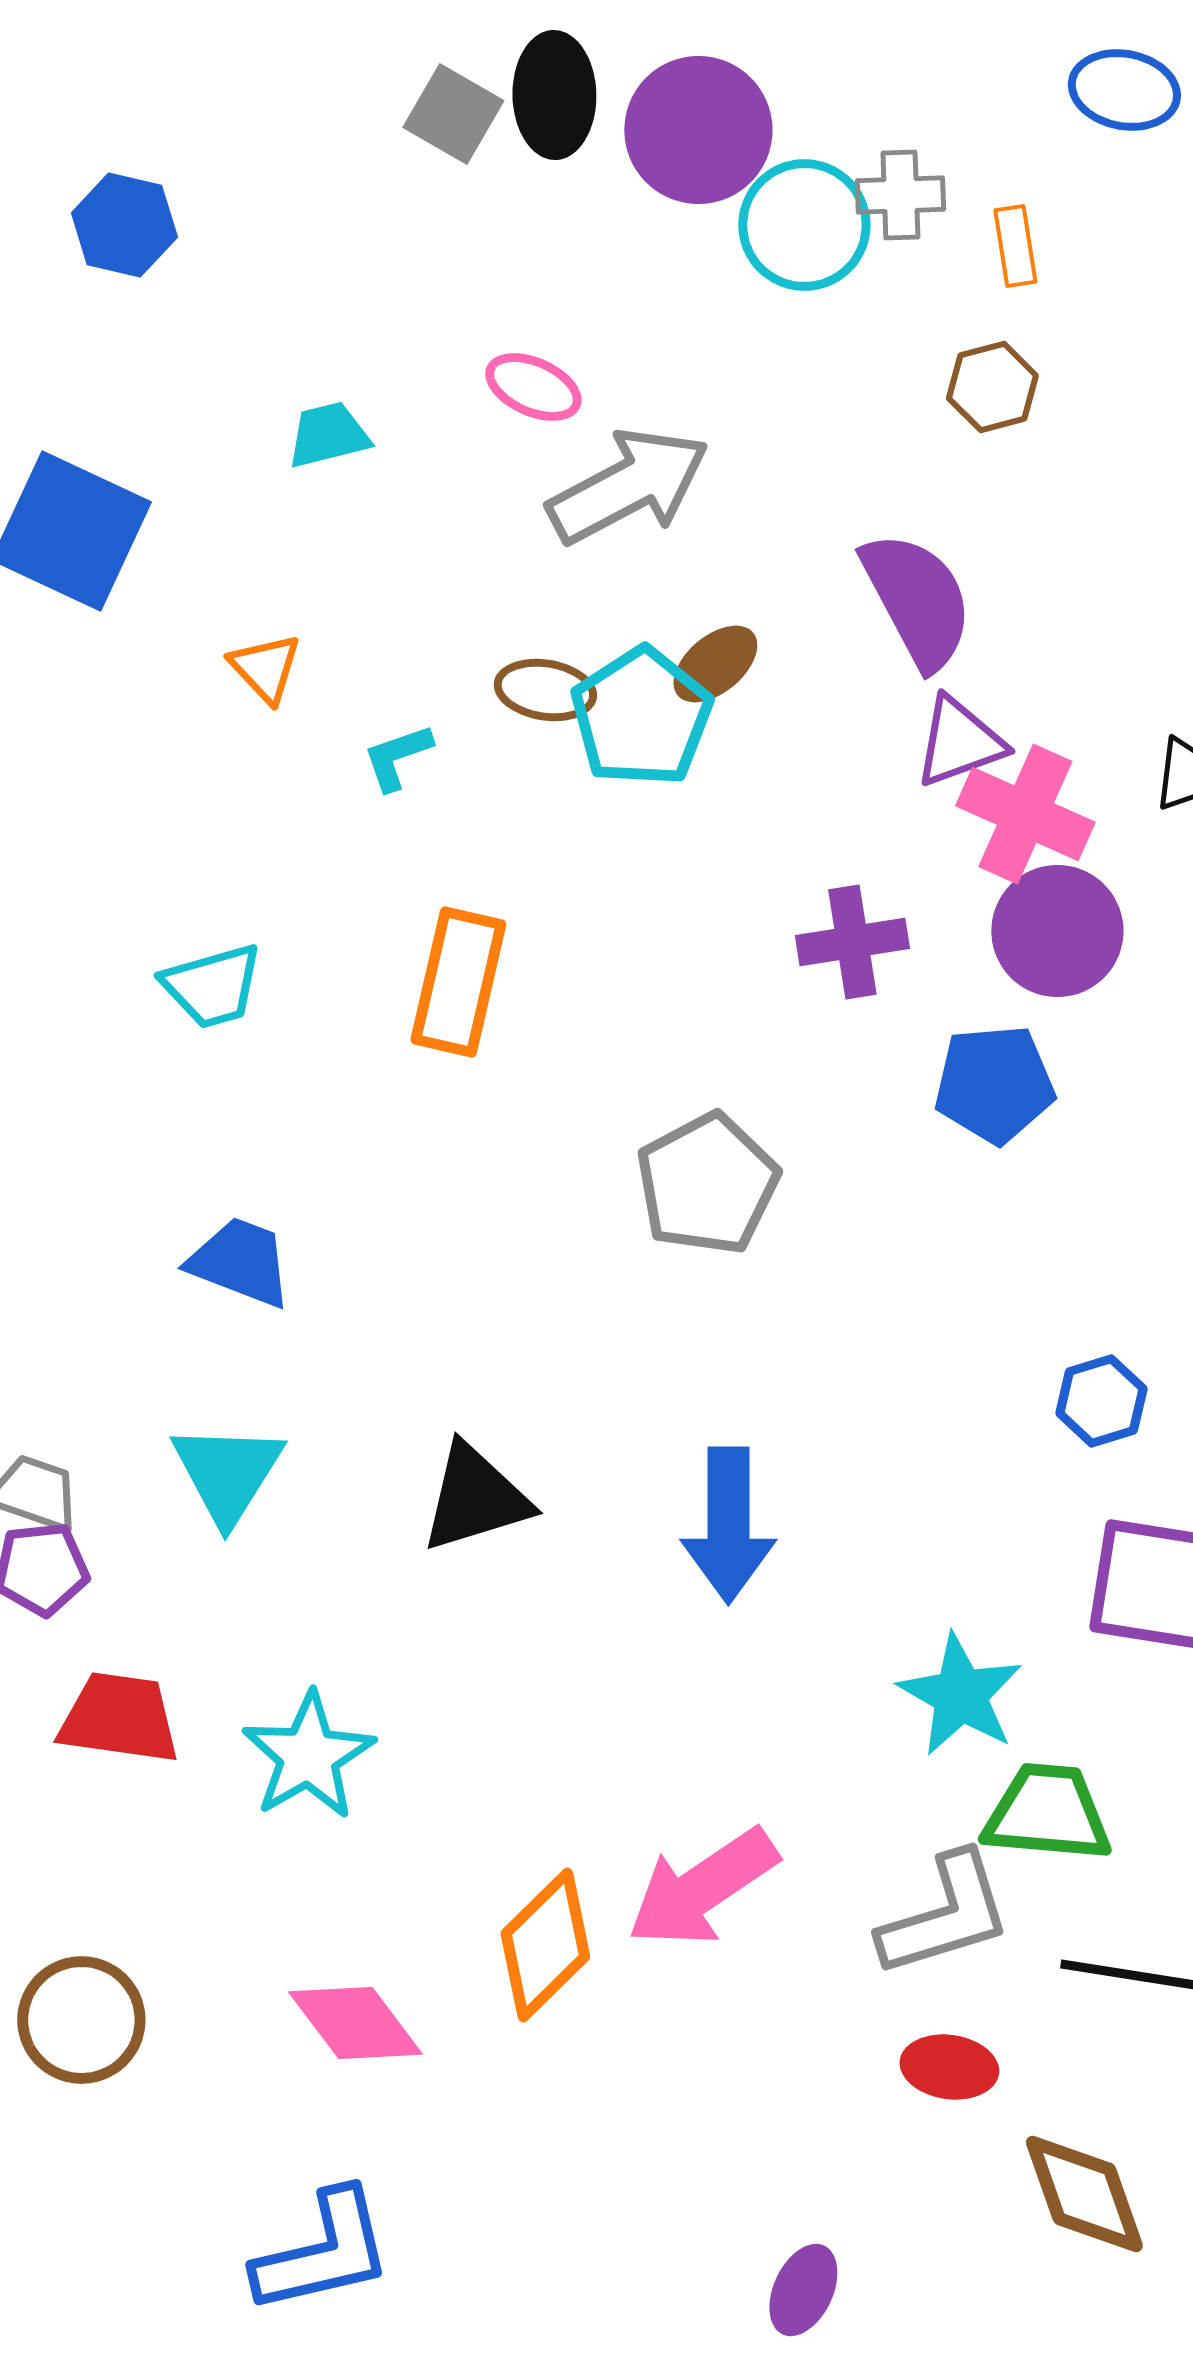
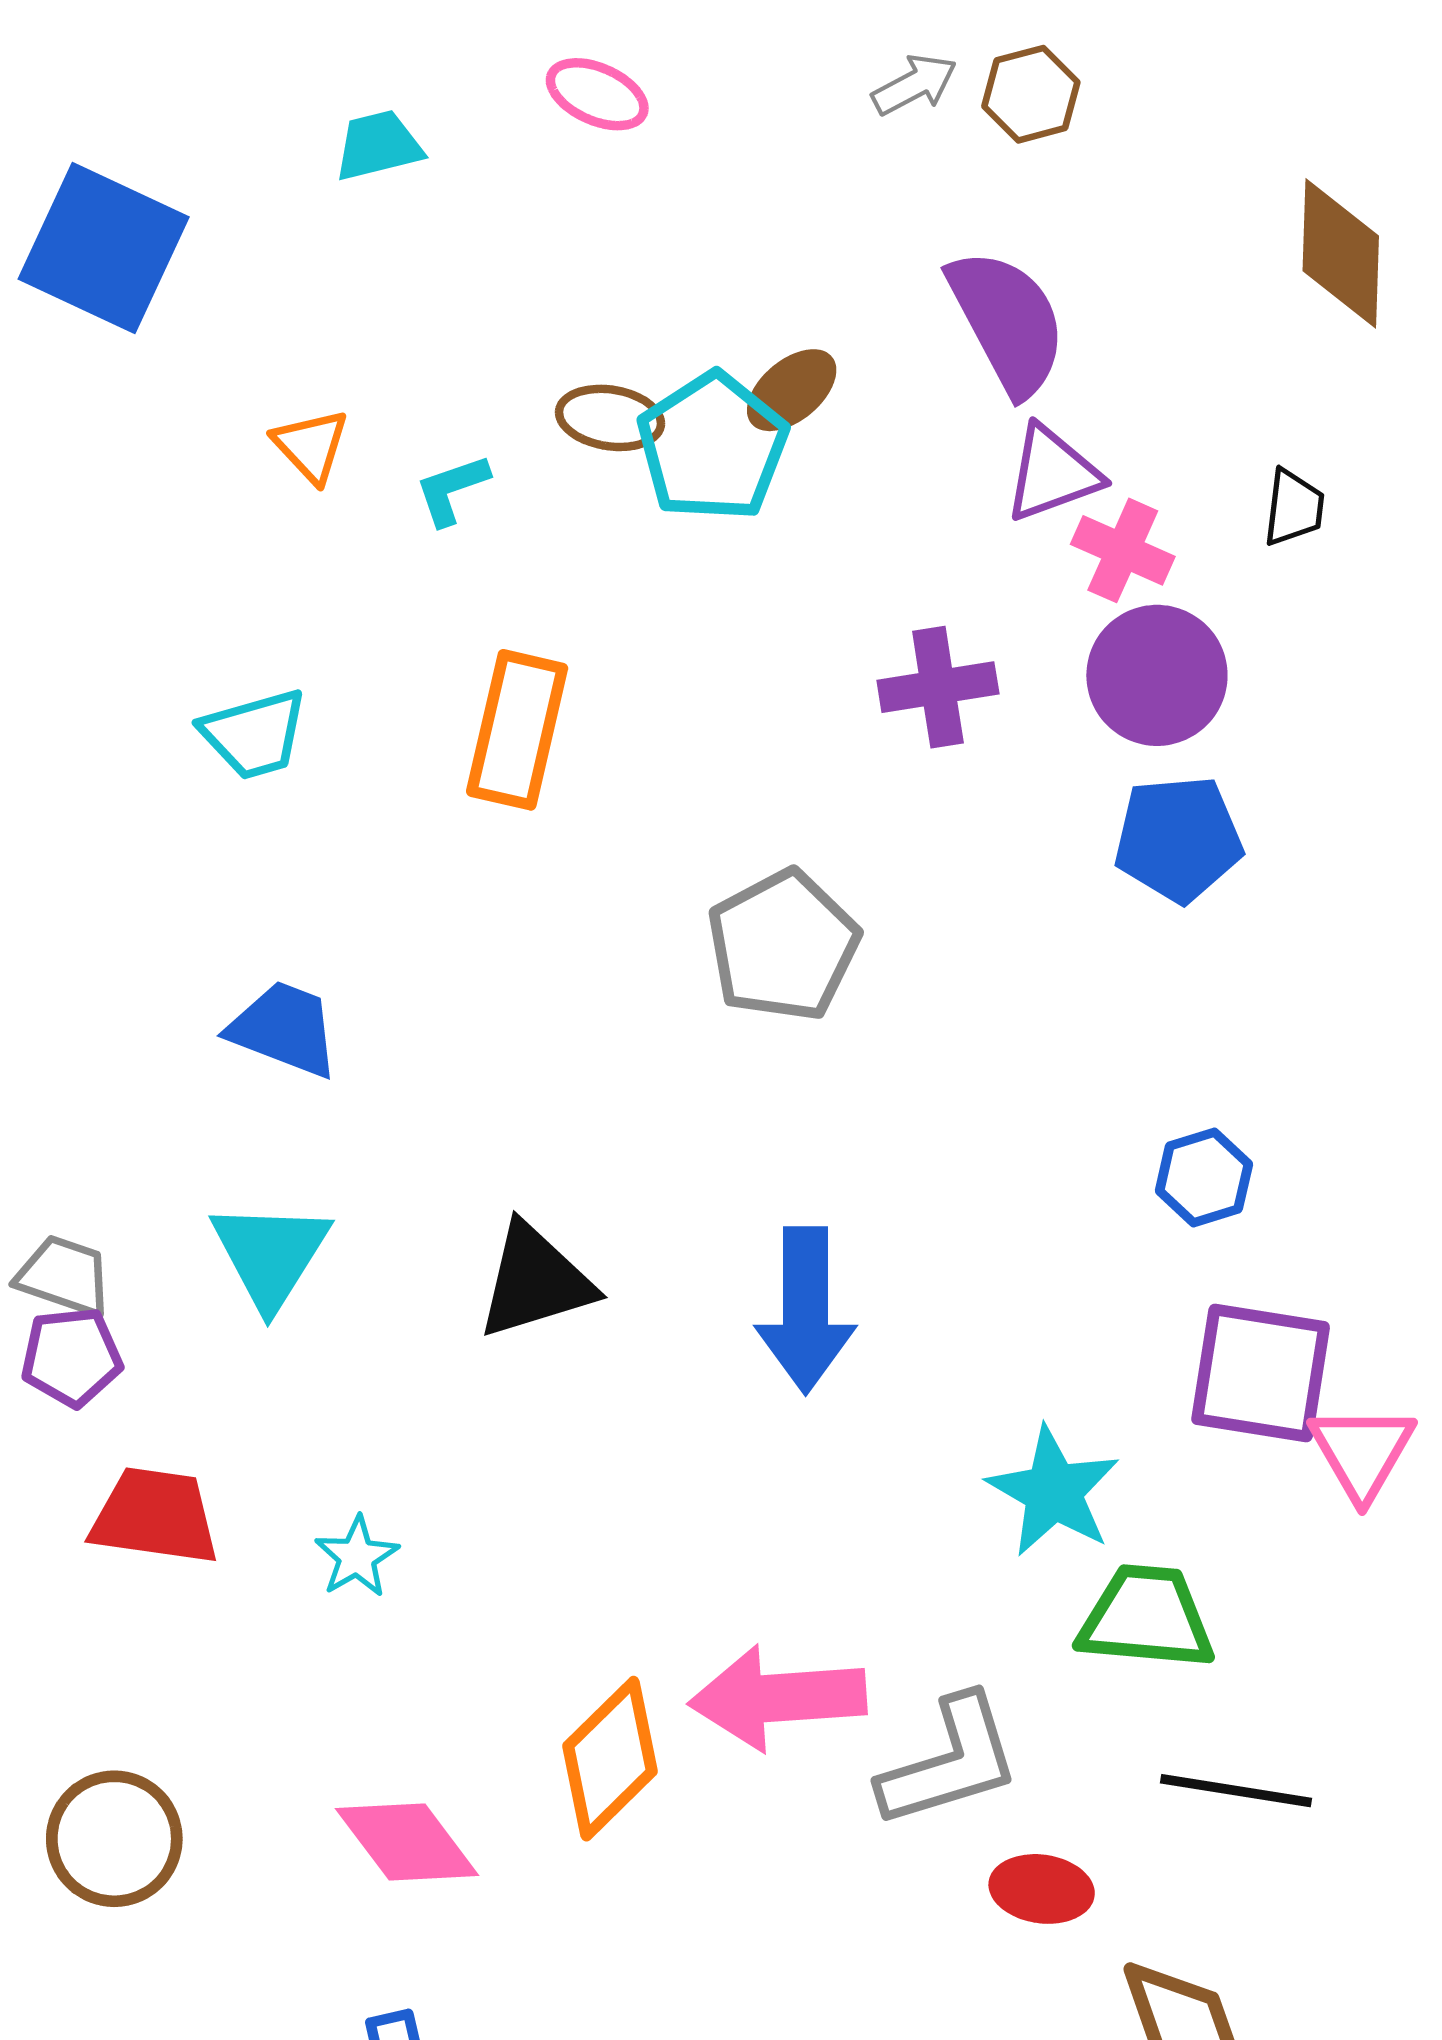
brown hexagon: (992, 387) -> (1031, 94), moved
gray arrow: (628, 486) -> (914, 85), moved, size x0.5
orange triangle: (265, 668) -> (311, 446), moved
pink cross: (1025, 814) -> (1123, 550), size x0.7
blue pentagon: (994, 1084) -> (1178, 839), moved
cyan star: (308, 1756) -> (357, 1557), size x0.6
pink arrow: (702, 1888) -> (778, 1698), turned 30
gray L-shape: (945, 1915) -> (950, 1762), moved

